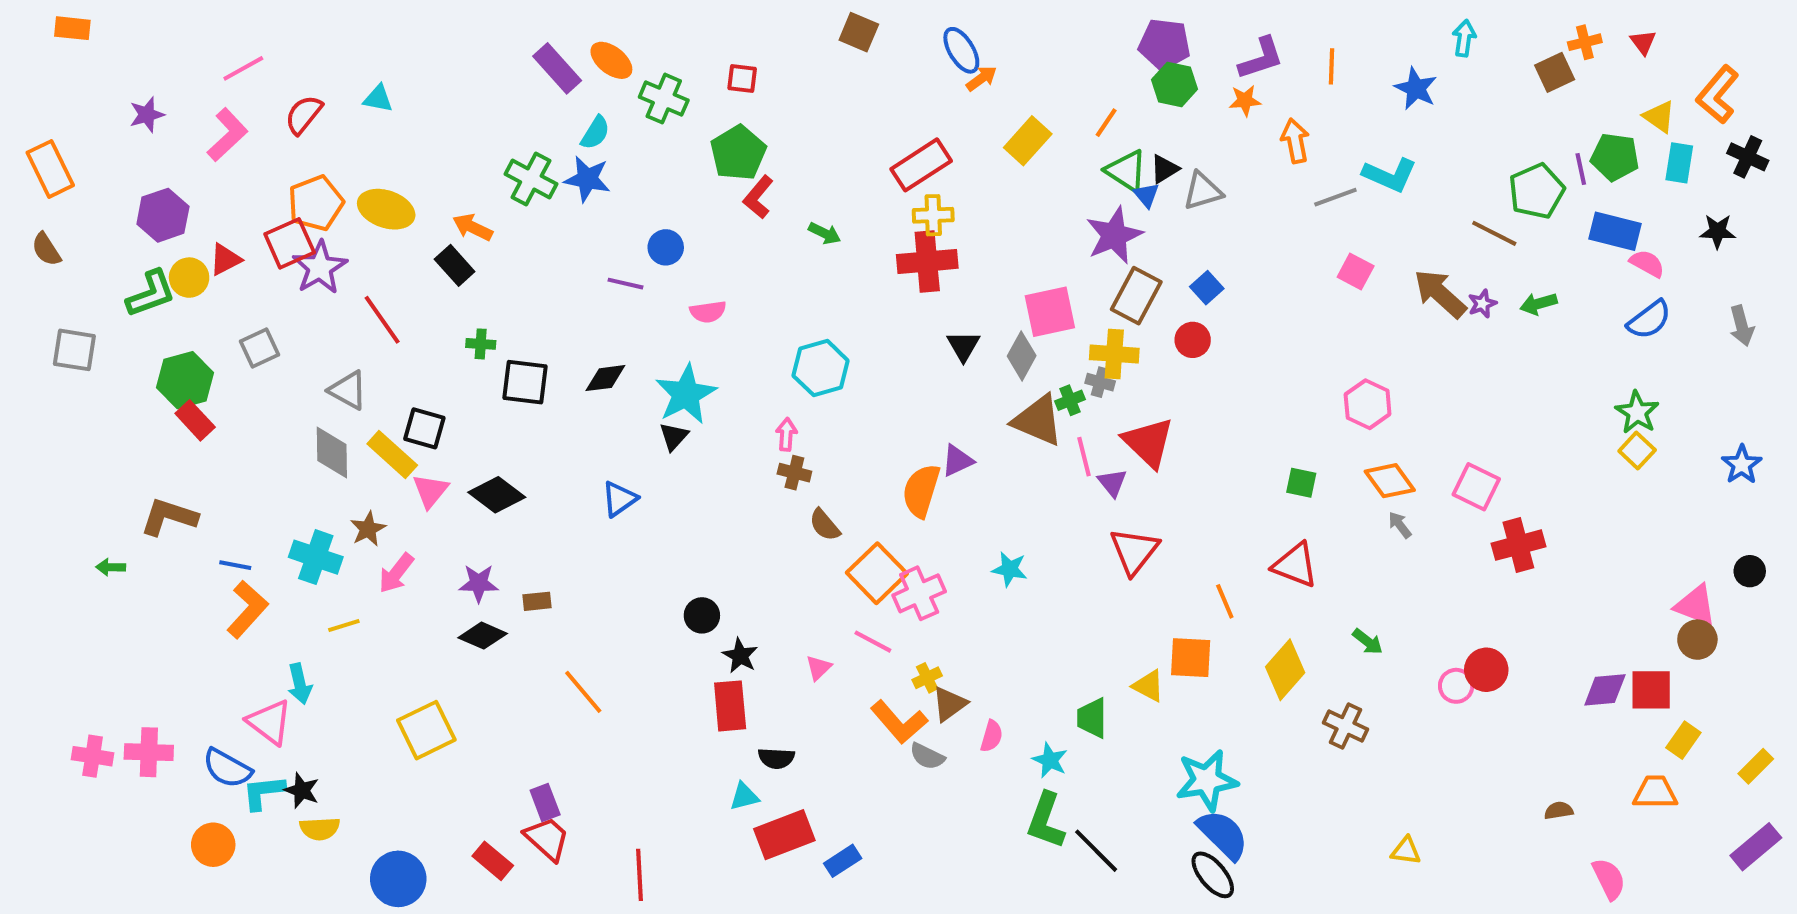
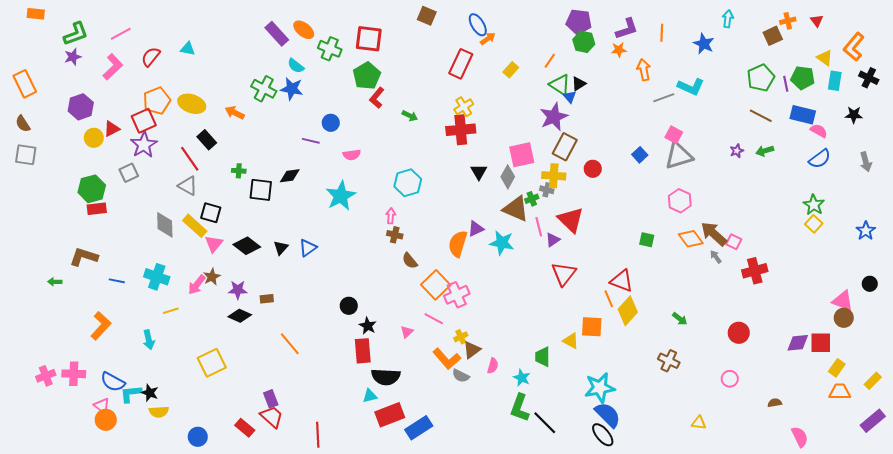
red square: (742, 78) -> (369, 39), size x1.8
cyan semicircle: (595, 133) -> (296, 66), turned 96
yellow rectangle: (1028, 141) -> (511, 70), size x0.7
red rectangle: (921, 165) -> (461, 64), moved, turned -32
gray triangle: (1203, 191) -> (679, 156), moved, size x1.4
green pentagon: (1537, 191) -> (761, 78), moved
yellow cross: (933, 215) -> (464, 107), turned -30
brown line: (1494, 233) -> (761, 116), moved
black rectangle: (455, 265) -> (207, 140), moved
purple star: (320, 267) -> (144, 145), moved
blue square: (1207, 288) -> (640, 155), moved
green L-shape: (151, 294) -> (76, 34), moved
brown arrow: (1440, 294) -> (714, 234), moved
gray square: (74, 350) -> (26, 155), moved
black diamond: (605, 378) -> (290, 176), moved
gray triangle: (348, 390) -> (188, 186), moved
red rectangle: (195, 420) -> (97, 209), turned -54
black triangle: (674, 436) -> (281, 248), moved
purple triangle: (1112, 483) -> (553, 240), turned 35
pink square: (1476, 487) -> (734, 242), size x0.7
gray arrow: (1400, 525) -> (716, 257), moved
brown star: (368, 529) -> (212, 277), moved
red triangle: (1295, 565) -> (622, 281), moved
cyan star: (1010, 569) -> (502, 243), moved, size x1.4
orange L-shape: (247, 609) -> (101, 326), moved
yellow diamond: (1285, 670) -> (628, 311), moved
pink circle: (1456, 686) -> (730, 379), moved
pink triangle: (269, 722) -> (102, 406), moved, size x0.7
pink cross: (93, 756) -> (46, 376), turned -30
black semicircle: (776, 758) -> (386, 377), size x1.6
orange trapezoid: (1655, 792) -> (840, 392), moved
blue rectangle: (843, 861) -> (419, 428), size x1.5
blue circle: (398, 879) -> (198, 437), size x0.7

